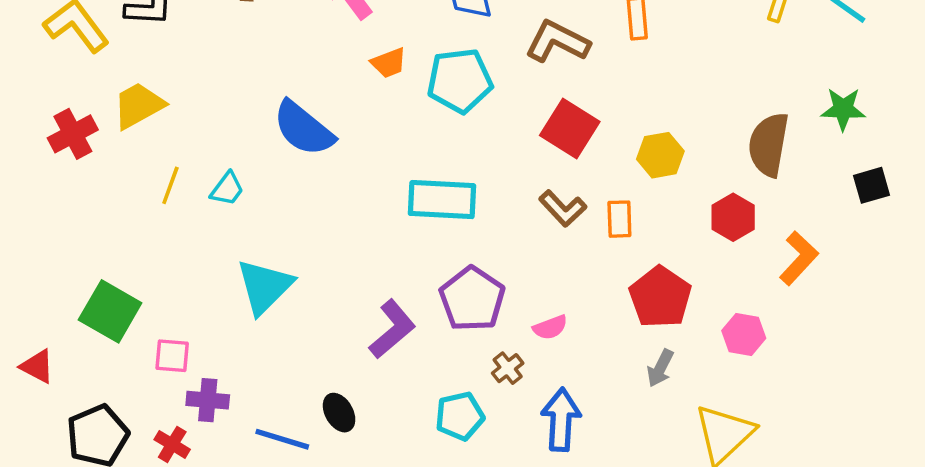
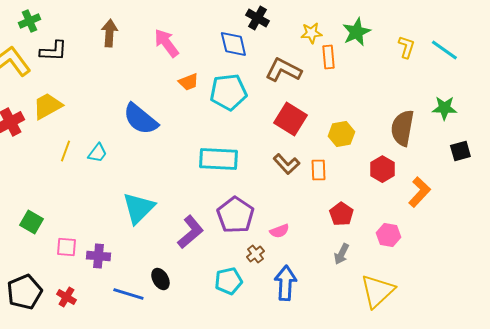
cyan triangle: (264, 287) -> (138, 208), moved
red pentagon: (660, 297) -> (341, 214), size x0.7
green square: (110, 311) -> (31, 222), size x0.7
purple cross: (208, 400) -> (98, 256), moved

